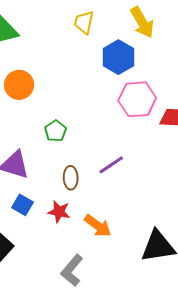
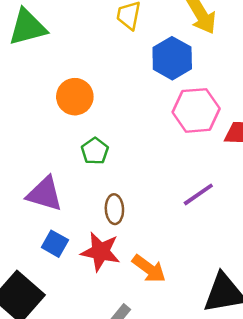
orange circle: (19, 85) -> (75, 97), moved
purple line: (111, 165) -> (198, 194), moved
red star: (59, 212) -> (100, 252), size x1.4

